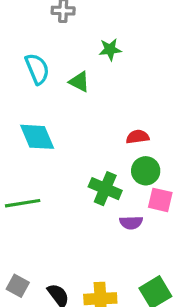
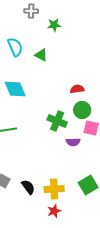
green star: (110, 49) -> (54, 25), moved

